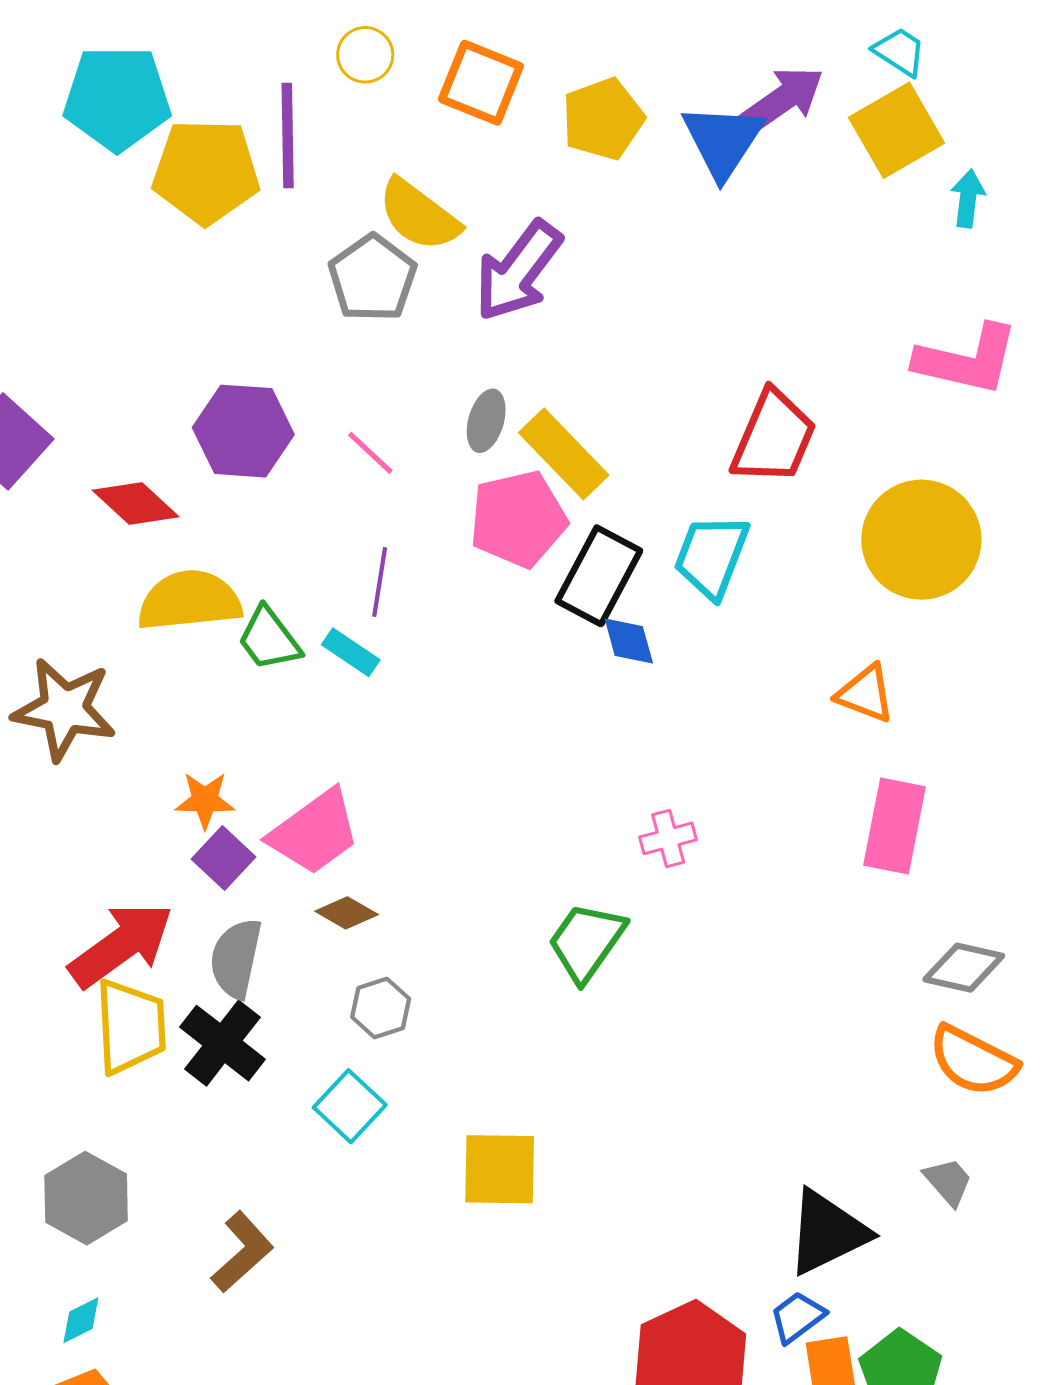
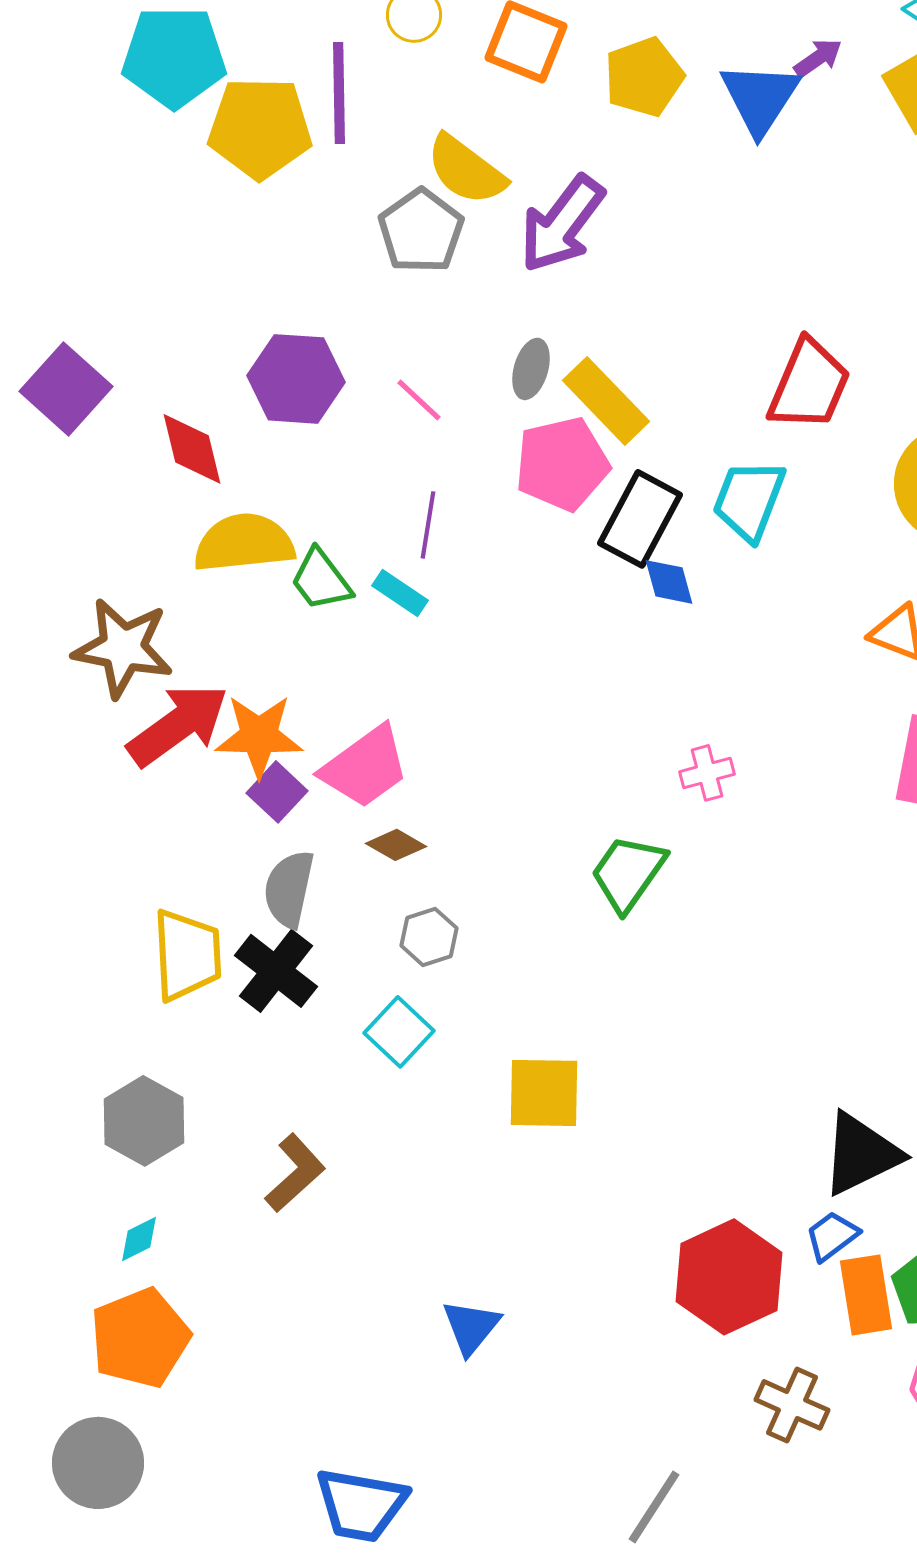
purple arrow: (783, 99) -> (818, 58), size x0.6
red diamond: (136, 503) -> (192, 449), turned 34
orange star: (205, 800) -> (259, 736), size x1.5
red arrow: (121, 945) -> (178, 725), moved

